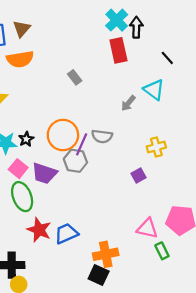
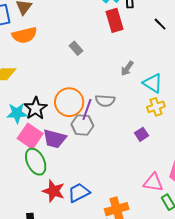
cyan triangle: (154, 90) -> (153, 83), moved
black star: (26, 139) -> (36, 108), size x1.6
pink square: (18, 169) -> (30, 136), size x1.4

